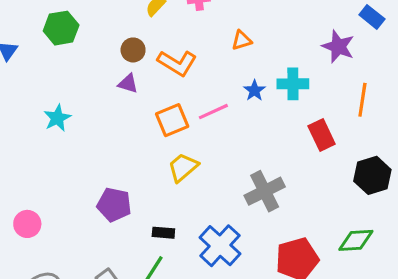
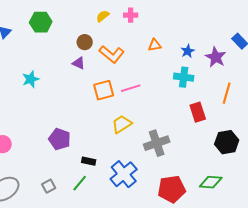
blue star: (255, 90) -> (188, 51), moved
yellow trapezoid: (183, 167) -> (122, 124), moved

